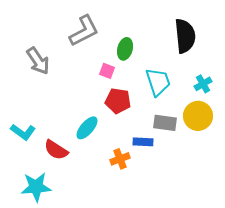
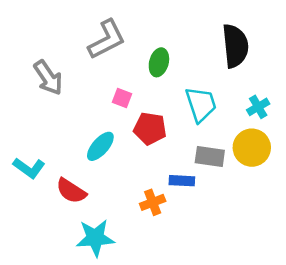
pink square: (107, 71) -> (122, 98), moved
cyan ellipse: (87, 128) -> (100, 146), moved
cyan star: (36, 187) -> (95, 238), moved

